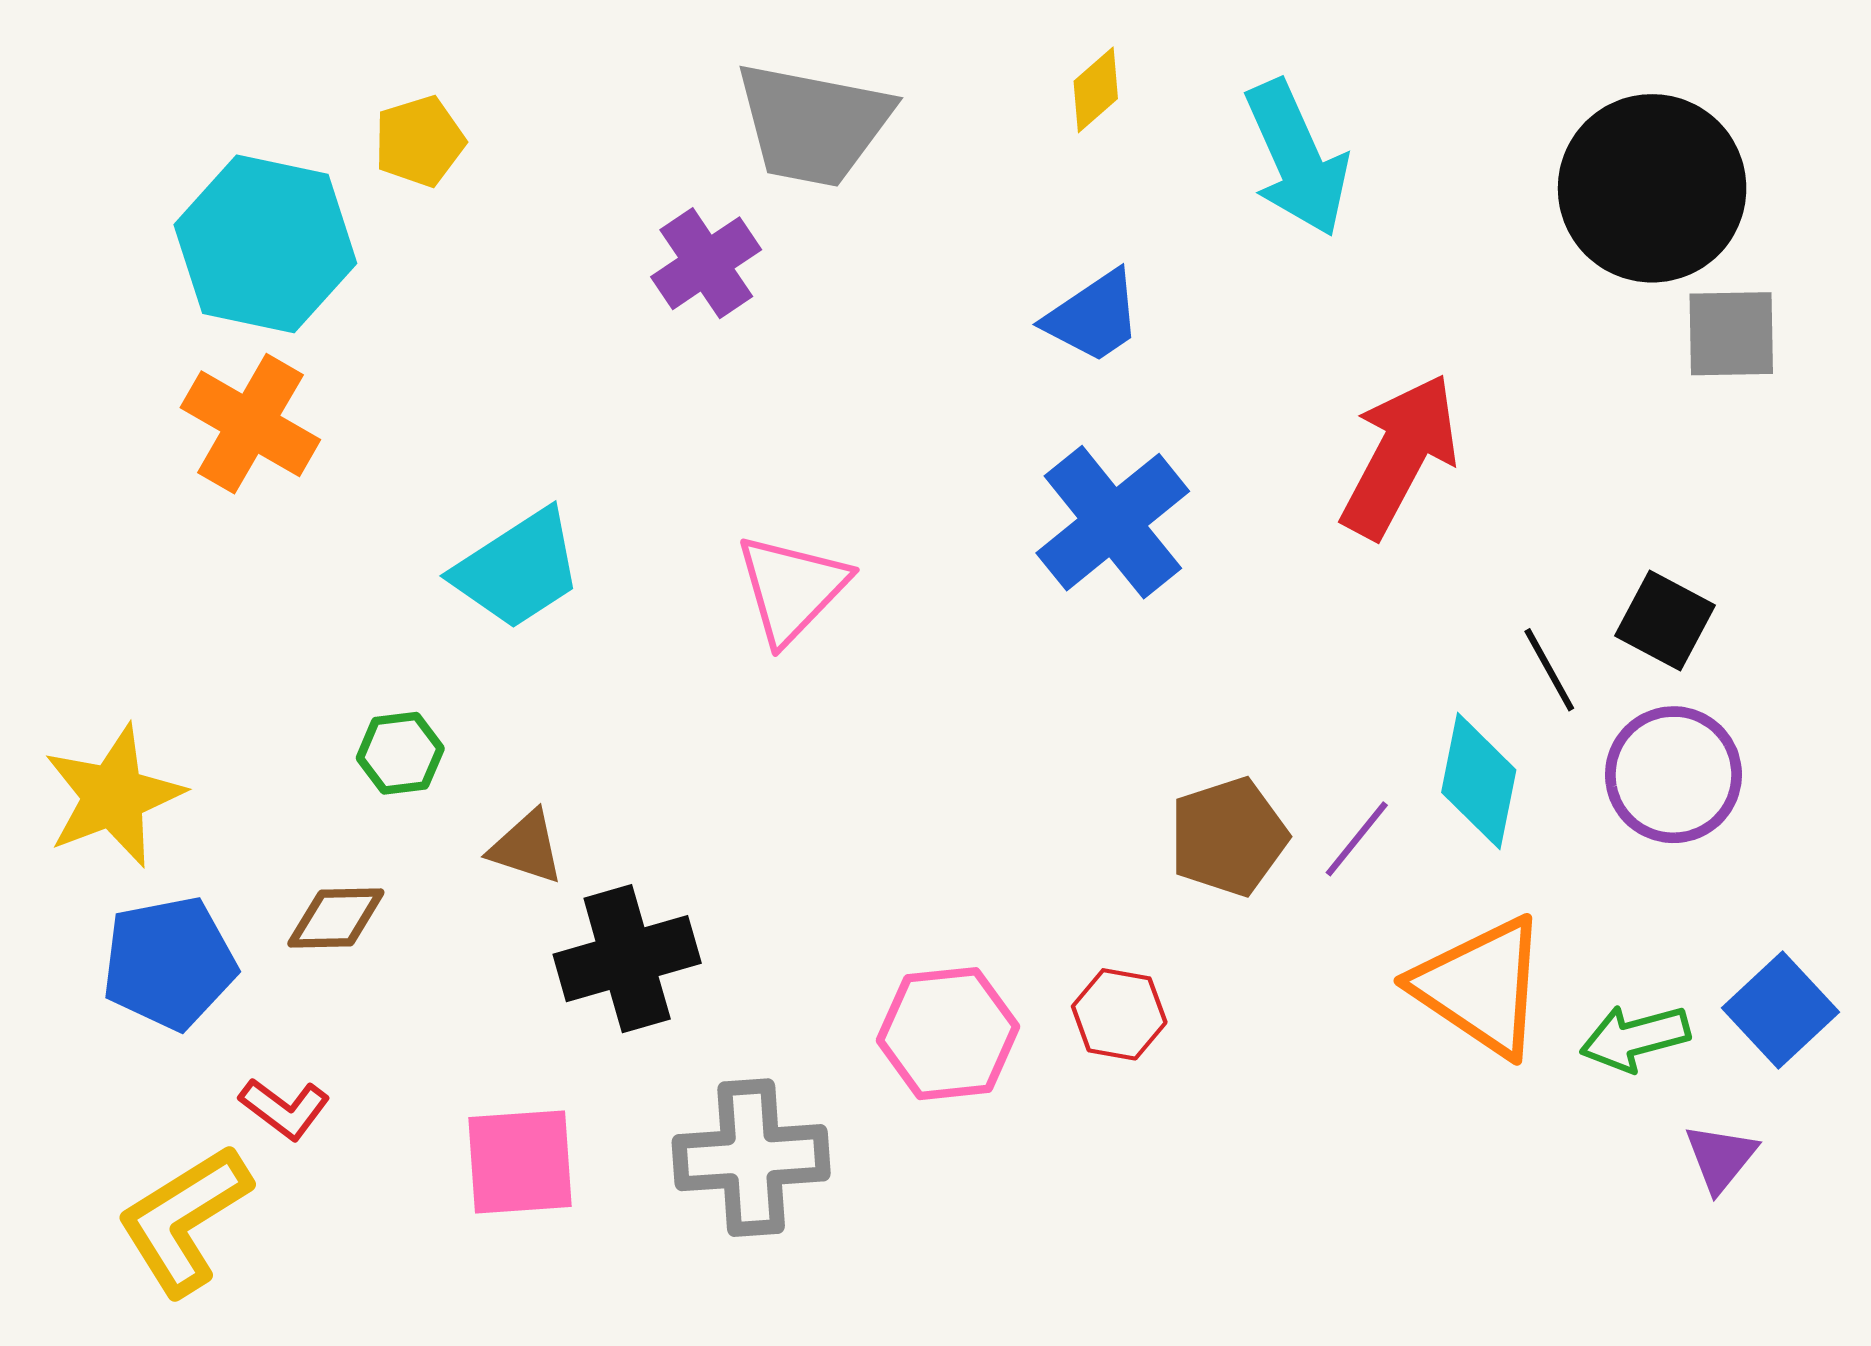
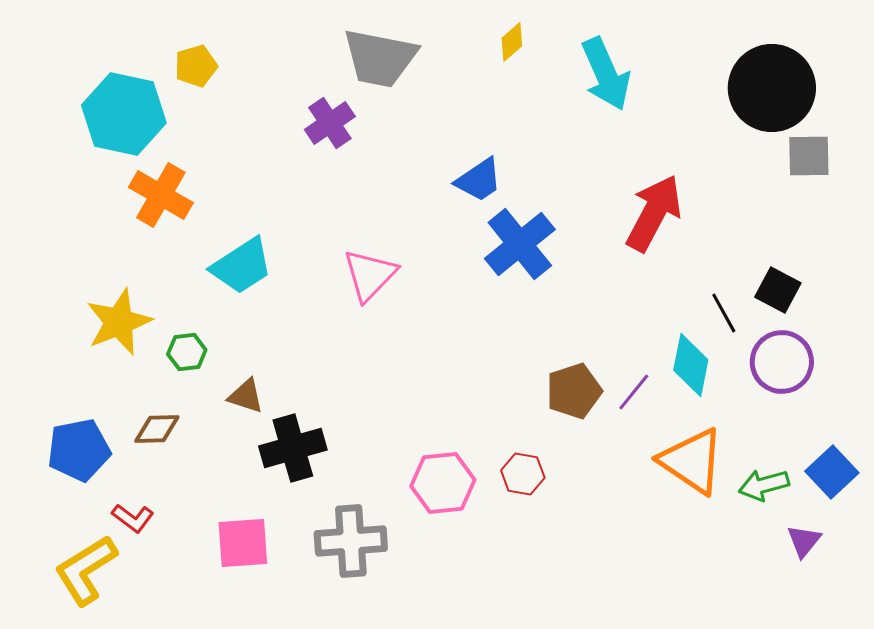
blue trapezoid: (1094, 317) -> (479, 180), moved
orange cross: (250, 424) -> (161, 195), moved
yellow star: (113, 796) -> (119, 322), moved

